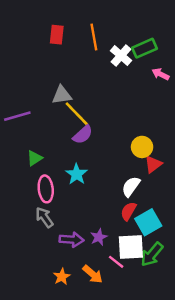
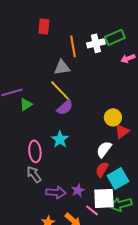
orange line: (94, 37) -> (73, 46), moved
white cross: (121, 56) -> (96, 43), turned 36
pink arrow: (161, 74) -> (128, 58), turned -48
gray triangle: (62, 95) -> (62, 67), moved
green triangle: (35, 158) -> (26, 104), moved
green arrow: (152, 254) -> (121, 204), turned 35

